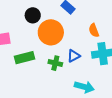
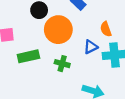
blue triangle: (74, 56) -> (91, 47), moved

